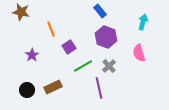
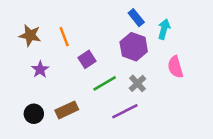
blue rectangle: (100, 11) -> (136, 18), moved
brown star: (21, 12) -> (30, 35), moved
cyan arrow: (143, 22) -> (164, 29), moved
purple line: (99, 88) -> (125, 111), turned 75

